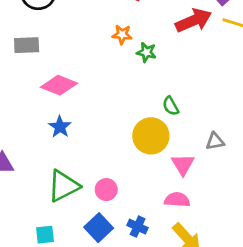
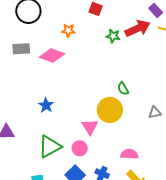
orange star: (122, 35) -> (68, 30), moved
green star: (146, 52) -> (113, 36), moved
pink diamond: (59, 85) -> (52, 56), moved
pink triangle: (183, 164) -> (90, 127), moved

